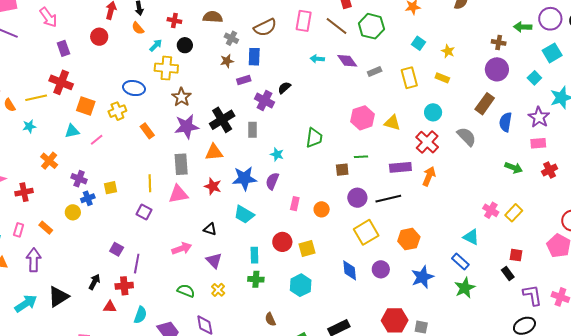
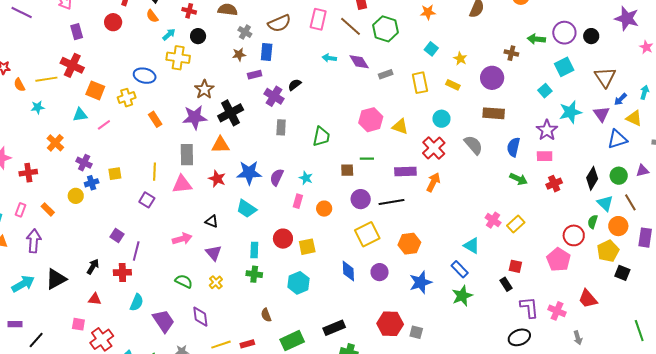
purple circle: (497, 69) -> (492, 78), moved
brown star: (181, 97) -> (204, 89), moved
brown rectangle: (485, 104) -> (494, 113), turned 55
blue semicircle: (506, 122) -> (513, 147), moved
gray rectangle: (253, 130) -> (281, 127), moved
cyan star: (277, 154) -> (306, 178), moved
red triangle: (110, 307) -> (95, 299), moved

